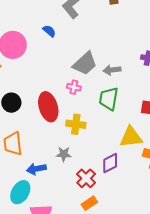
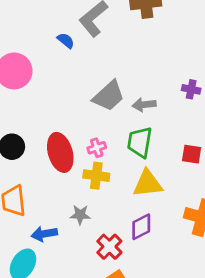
blue semicircle: (49, 31) -> (66, 41), moved
pink cross: (74, 87) -> (97, 148), moved, turned -32
yellow triangle: (131, 137) -> (148, 184), moved

